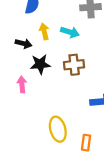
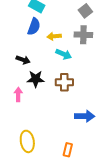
yellow arrow: (44, 31) -> (54, 36), moved, turned -88
yellow ellipse: (58, 129) -> (27, 141), moved

